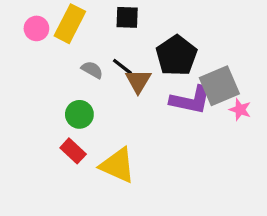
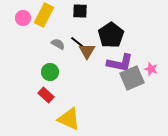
gray square: (219, 86) -> (132, 78), moved
yellow triangle: (118, 165) -> (69, 119), moved

